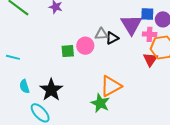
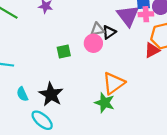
pink cross: (150, 34) -> (146, 14), moved
pink circle: (85, 46) -> (93, 43), moved
red triangle: (150, 59) -> (152, 50), turned 35

